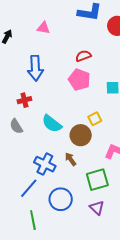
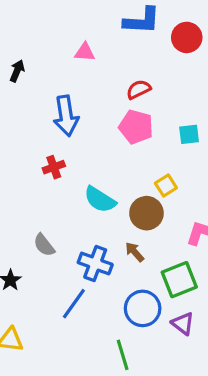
pink triangle: (43, 28) -> (85, 52), moved
gray semicircle: (16, 126) -> (44, 245), moved
blue circle: (61, 199) -> (143, 308), moved
green line: (33, 220) -> (123, 355), moved

